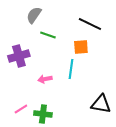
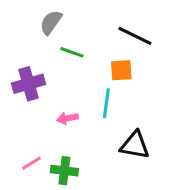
black triangle: (101, 104) -> (135, 145), moved

